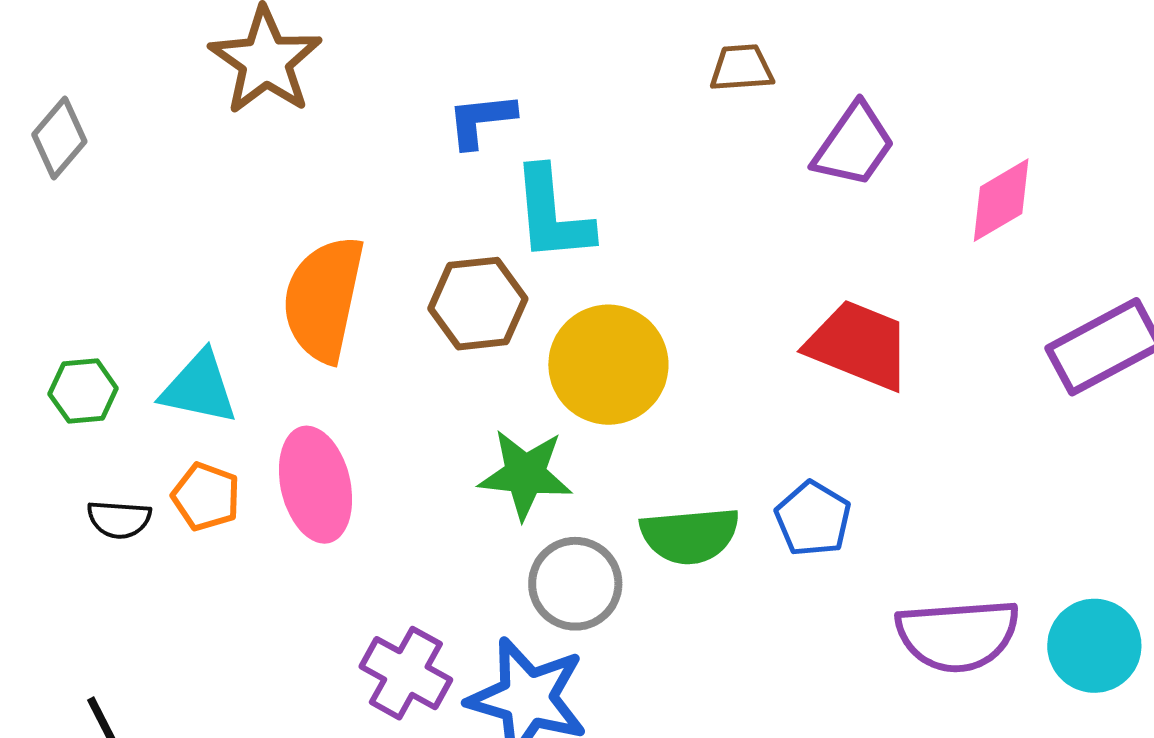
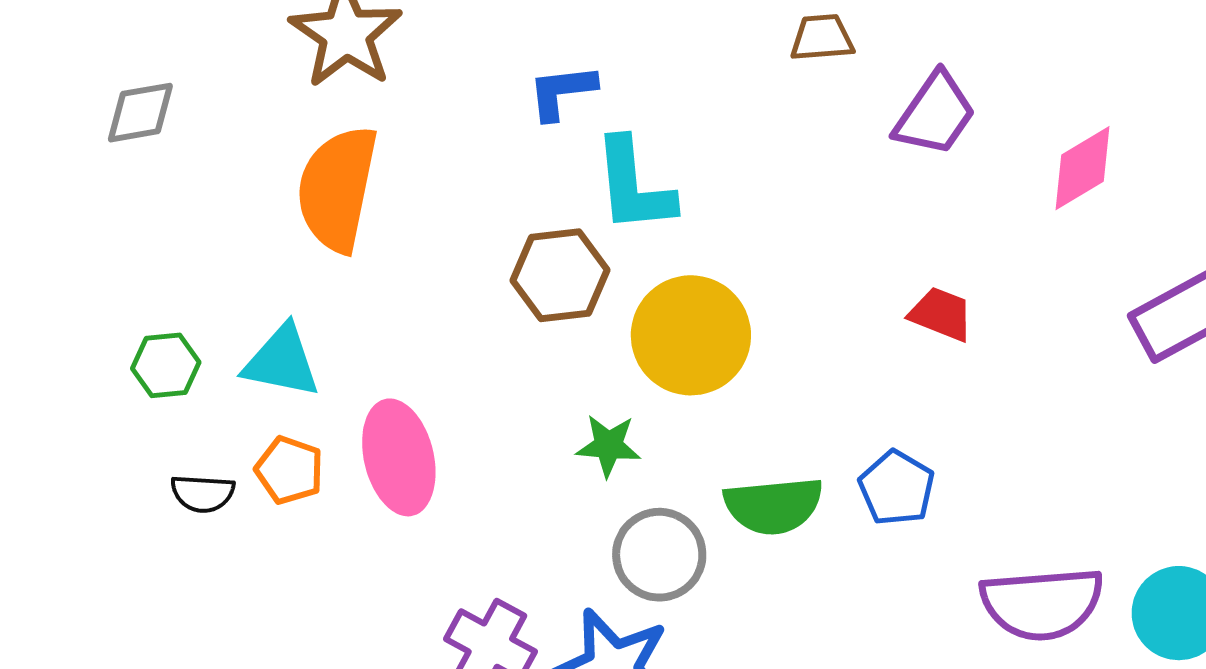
gray diamond: (59, 138) -> (140, 113), turned 40
orange semicircle: (323, 299) -> (337, 189), moved
red trapezoid: (859, 345) -> (941, 314), size x0.6
green star: (525, 474) -> (608, 446), size x0.7

